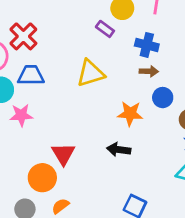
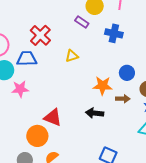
red cross: (23, 36) -> (40, 35), moved
brown arrow: (149, 71) -> (123, 99), moved
yellow triangle: (90, 73) -> (72, 56), size x0.6
red triangle: (63, 154) -> (53, 117), turned -36

